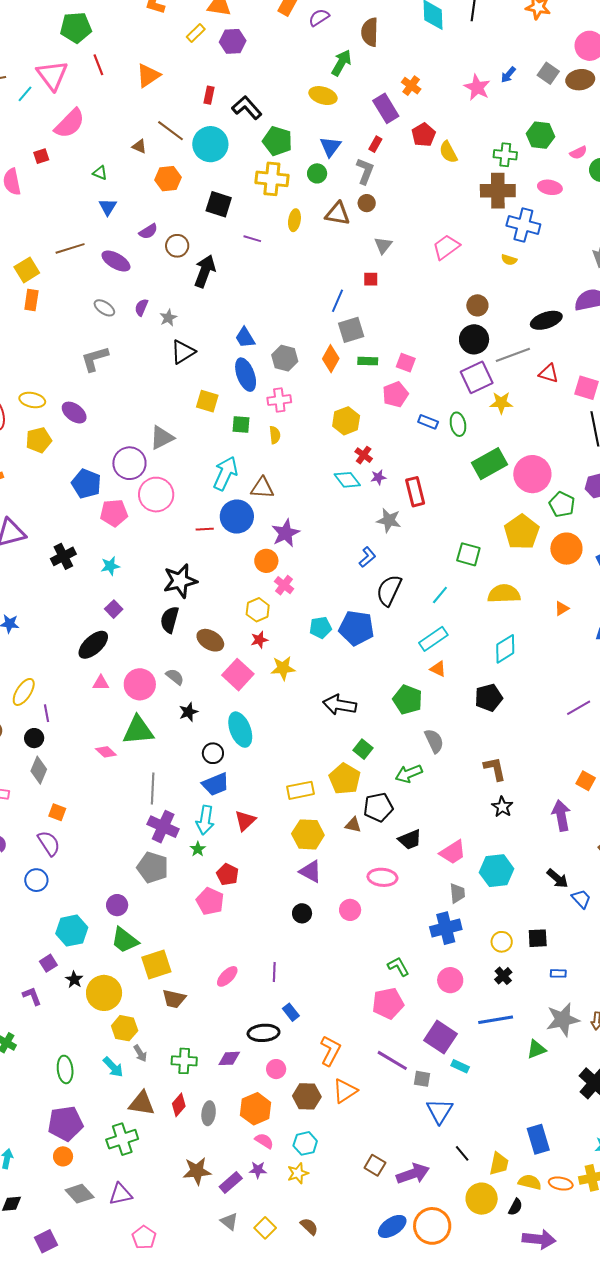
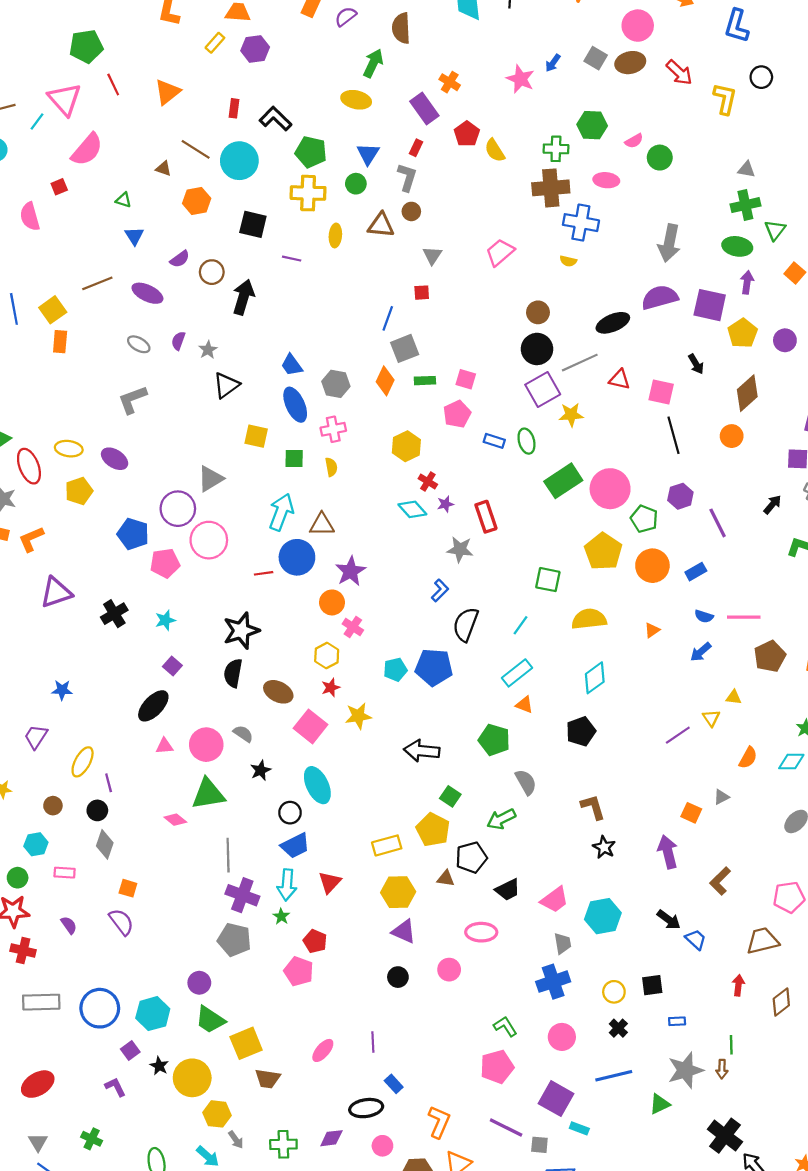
blue circle: (36, 880) -> (100, 1008), moved, size x1.6

